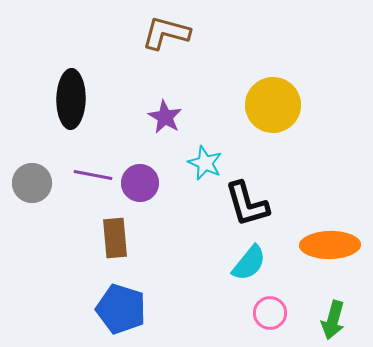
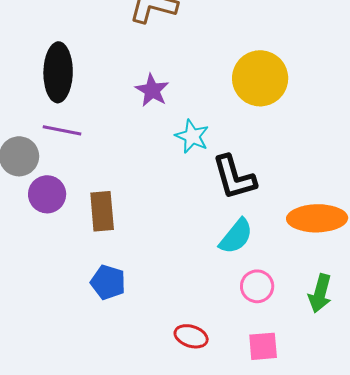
purple line: (93, 175) -> (62, 130), moved
purple circle: (140, 183) -> (47, 194), moved
blue pentagon: (121, 309) -> (108, 282), size x0.7

